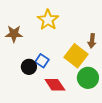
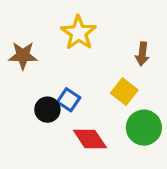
brown arrow: (92, 41) -> (142, 54), moved
yellow square: (76, 56) -> (124, 92), size x0.7

